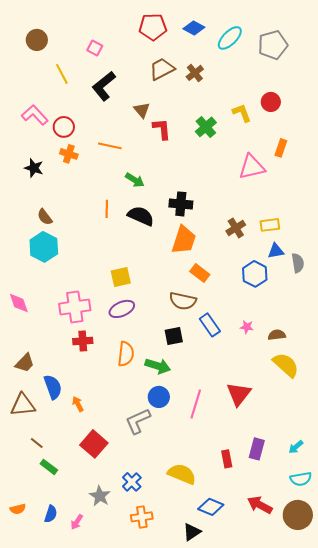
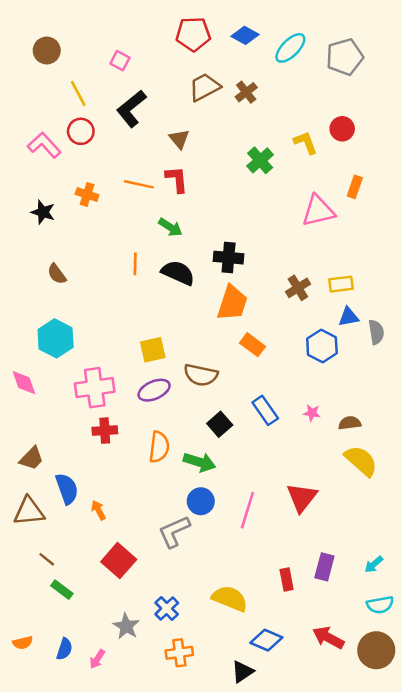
red circle: (64, 127) -> (81, 131), moved
red L-shape: (162, 129) -> (177, 179), moved
cyan hexagon: (44, 247) -> (56, 338), moved
brown semicircle: (183, 301) -> (201, 375), moved
black square: (174, 336) -> (220, 424), turned -30

